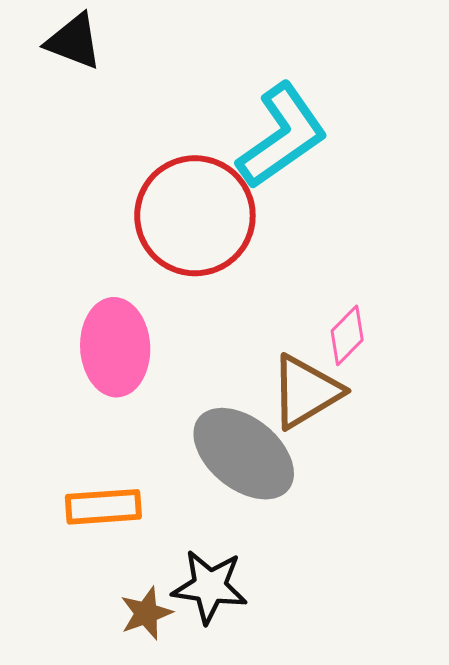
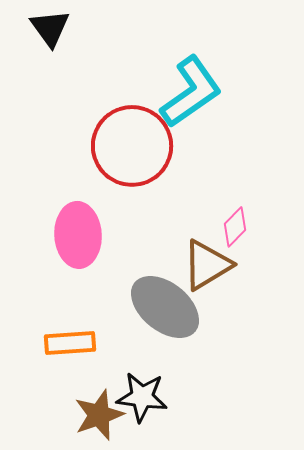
black triangle: (74, 41) -> (50, 28), turned 33
brown star: (146, 613) -> (99, 415), size x1.4

